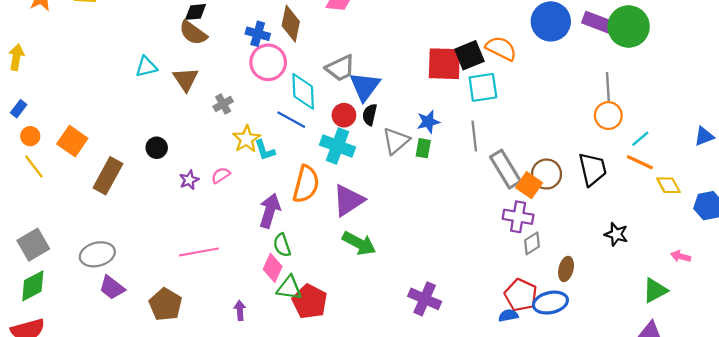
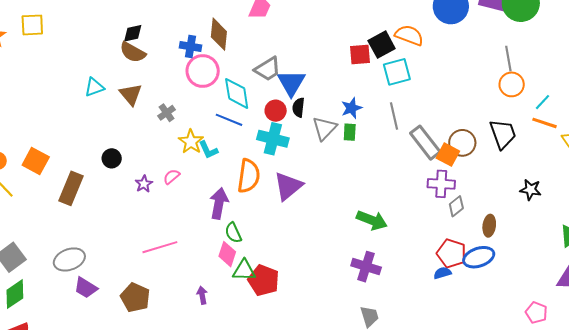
red square: (444, 64) -> (360, 55), size x0.7
green arrow: (359, 243) -> (372, 220), moved

